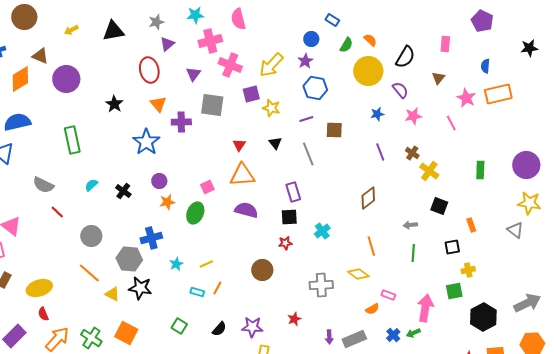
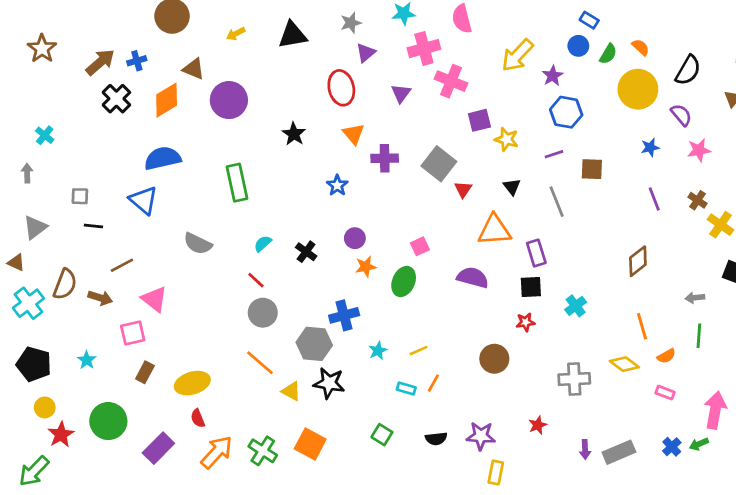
blue circle: (311, 39) -> (578, 46), moved
yellow arrow: (271, 65) -> (517, 55), moved
gray square: (212, 105) -> (439, 164), moved, turned 30
blue star: (146, 142) -> (337, 185), size x0.6
orange triangle: (242, 175) -> (494, 230), moved
red line: (57, 212) -> (256, 280), moved
orange semicircle: (372, 309) -> (666, 356), moved
black semicircle: (219, 329) -> (436, 439), turned 42

